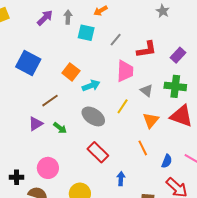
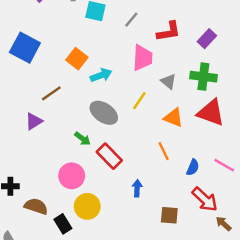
orange triangle: (151, 120) -> (173, 118), turned -48
green arrow: (60, 128) -> (82, 139), moved
pink circle: (48, 168) -> (72, 176), moved

